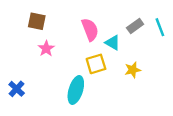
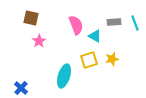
gray rectangle: (135, 26) -> (114, 22), turned 32
yellow square: (96, 64) -> (89, 60), moved
blue cross: (17, 89) -> (21, 88), moved

